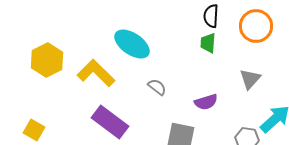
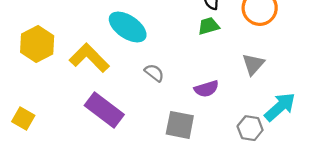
green trapezoid: (208, 43) -> (209, 26), turned 70

